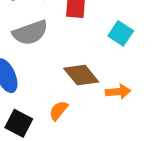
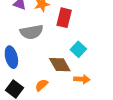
cyan square: (121, 33) -> (78, 49), moved

